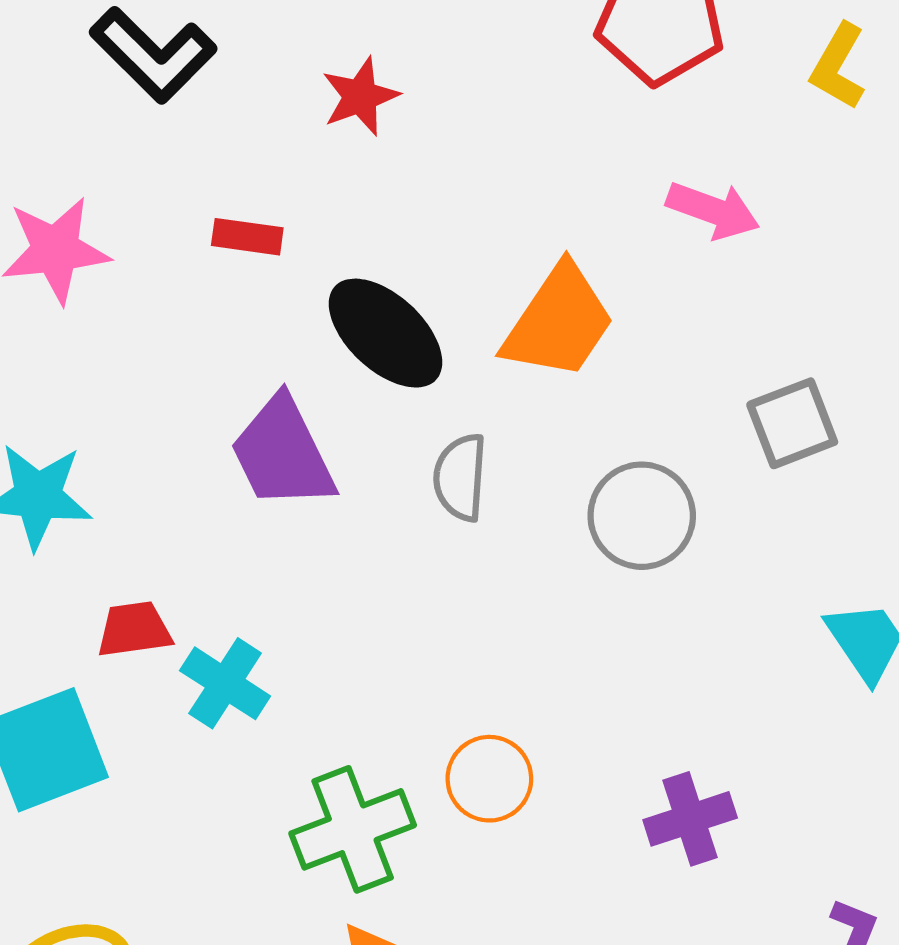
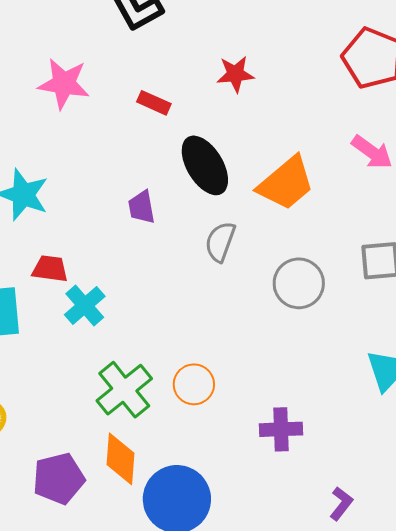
red star: (360, 96) -> (235, 74), moved
purple trapezoid: (283, 453) -> (142, 207), size x0.6
green cross: (353, 829) -> (124, 390), turned -34

